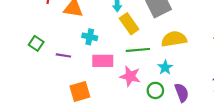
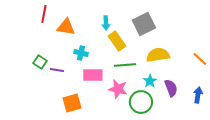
green square: (36, 43) -> (40, 62), moved
green circle: (155, 90) -> (141, 102), size x1.5
purple semicircle: (182, 93) -> (171, 88), moved

